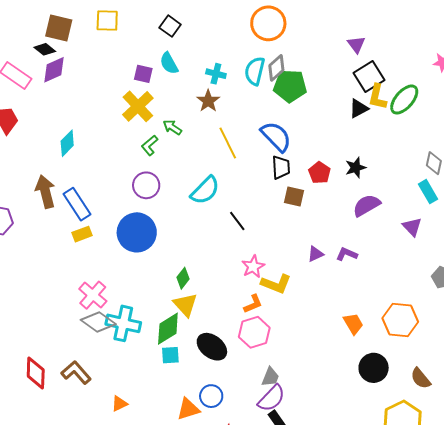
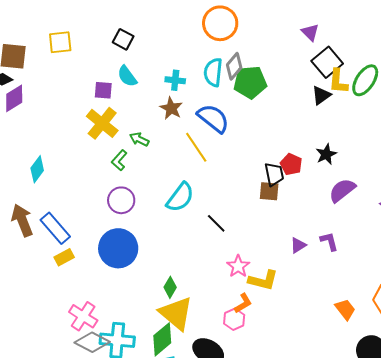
blue semicircle: (276, 136) -> (213, 118), moved
black trapezoid: (281, 167) -> (274, 174), moved
purple L-shape: (347, 254) -> (329, 241), turned 60
yellow triangle: (185, 305) -> (176, 313), size x1.4
pink hexagon: (254, 332) -> (234, 319), moved, size x0.7

